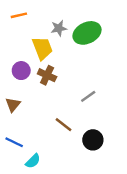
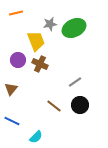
black circle: (93, 140) -> (80, 105), moved
cyan semicircle: (33, 161) -> (36, 137), moved

